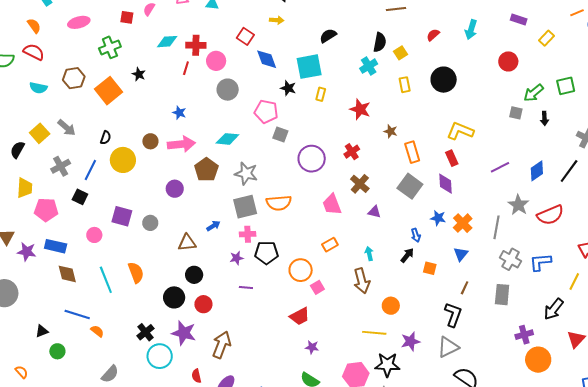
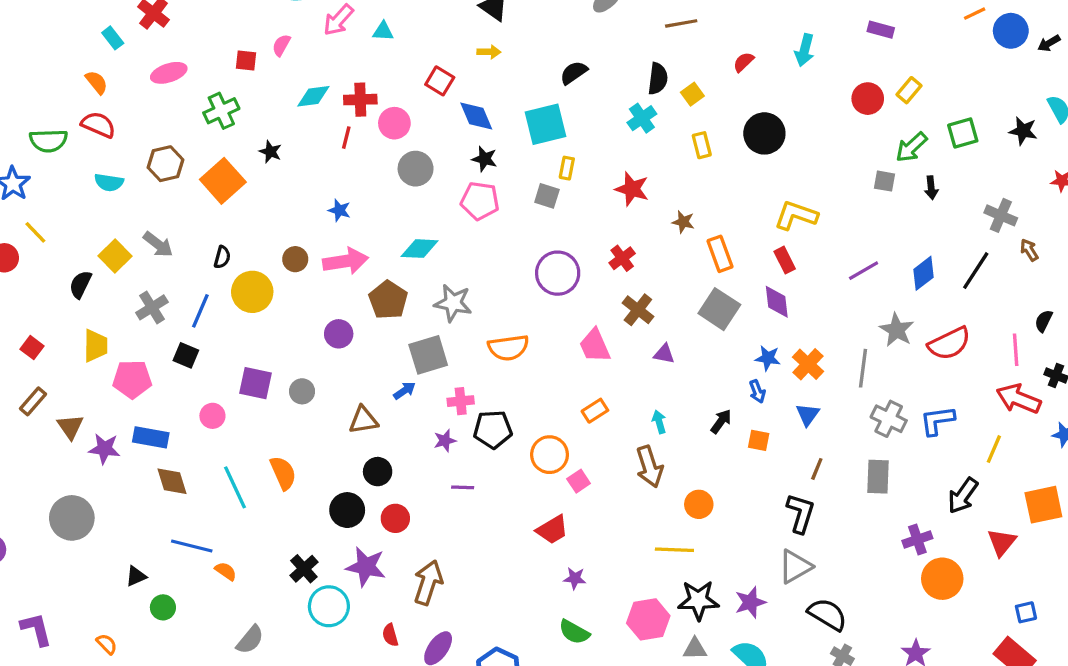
yellow rectangle: (547, 38) -> (909, 90), moved
black star: (288, 88) -> (485, 159), moved
gray square: (280, 135) -> (547, 196), moved
gray square: (245, 207) -> (428, 355), moved
blue arrow: (416, 235) -> (757, 391), moved
purple star: (410, 341) -> (750, 602), moved

